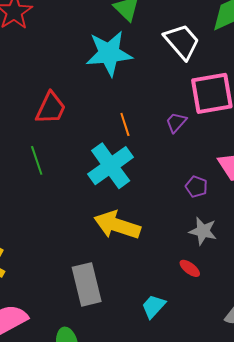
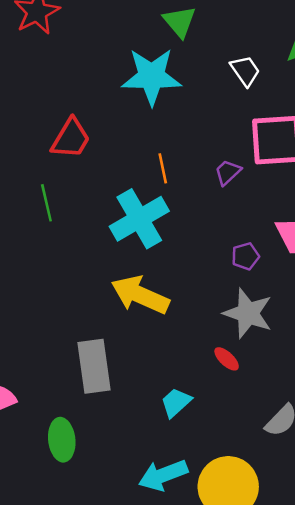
white trapezoid: (182, 42) -> (245, 71), size x0.7
purple pentagon: (196, 187) -> (245, 256), turned 30
gray star: (203, 231) -> (248, 313), size x1.4

